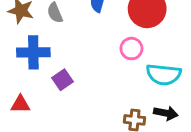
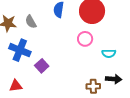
blue cross: (33, 52) -> (20, 50), turned 30
cyan semicircle: (164, 74) -> (109, 53), size x0.6

